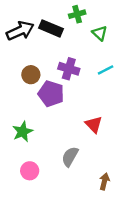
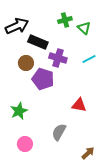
green cross: (77, 14) -> (65, 20), moved
black rectangle: (51, 28) -> (38, 42), moved
red triangle: (94, 125) -> (79, 105), turned -35
brown arrow: (104, 181) -> (88, 153), turned 32

